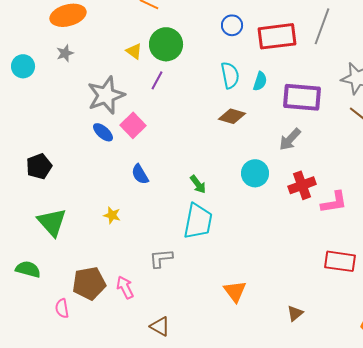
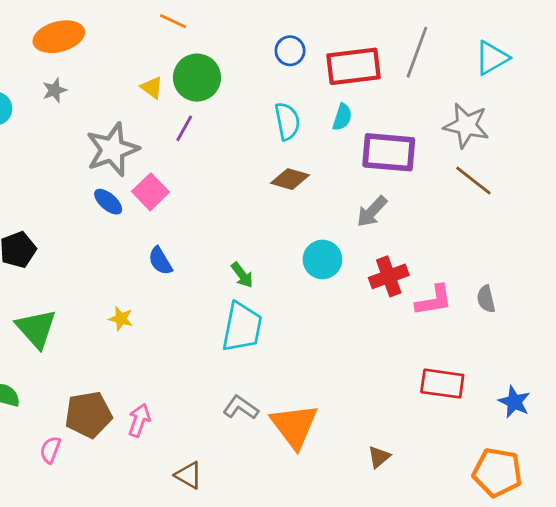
cyan semicircle: (260, 81) -> (342, 117), moved
gray L-shape: (161, 258) -> (241, 408), moved, turned 40
pink arrow: (125, 287) -> (139, 420), turned 45
orange triangle: (235, 291) -> (294, 426), size x1.5
pink semicircle: (62, 308) -> (50, 450), turned 30

